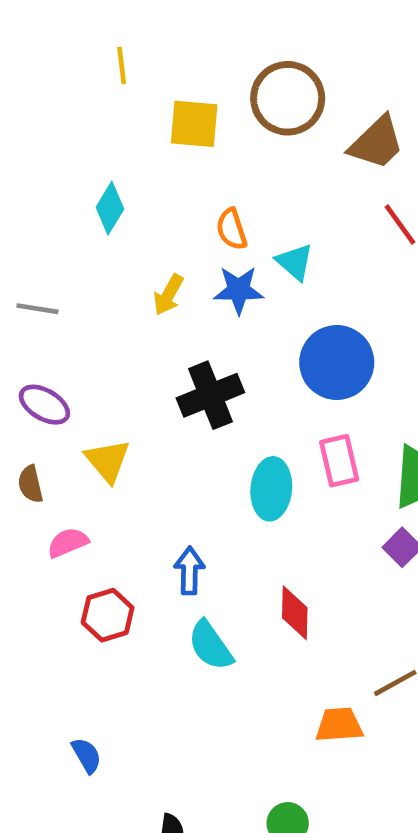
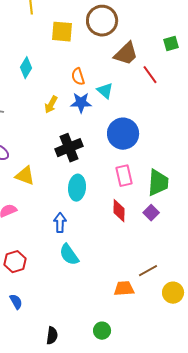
brown trapezoid: (377, 143) -> (126, 54), moved
yellow triangle: (108, 461) -> (25, 176), turned -30
cyan ellipse: (271, 489) -> (77, 188), moved
red diamond: (295, 613) -> (119, 211), moved
red hexagon: (108, 615) -> (15, 262), moved

